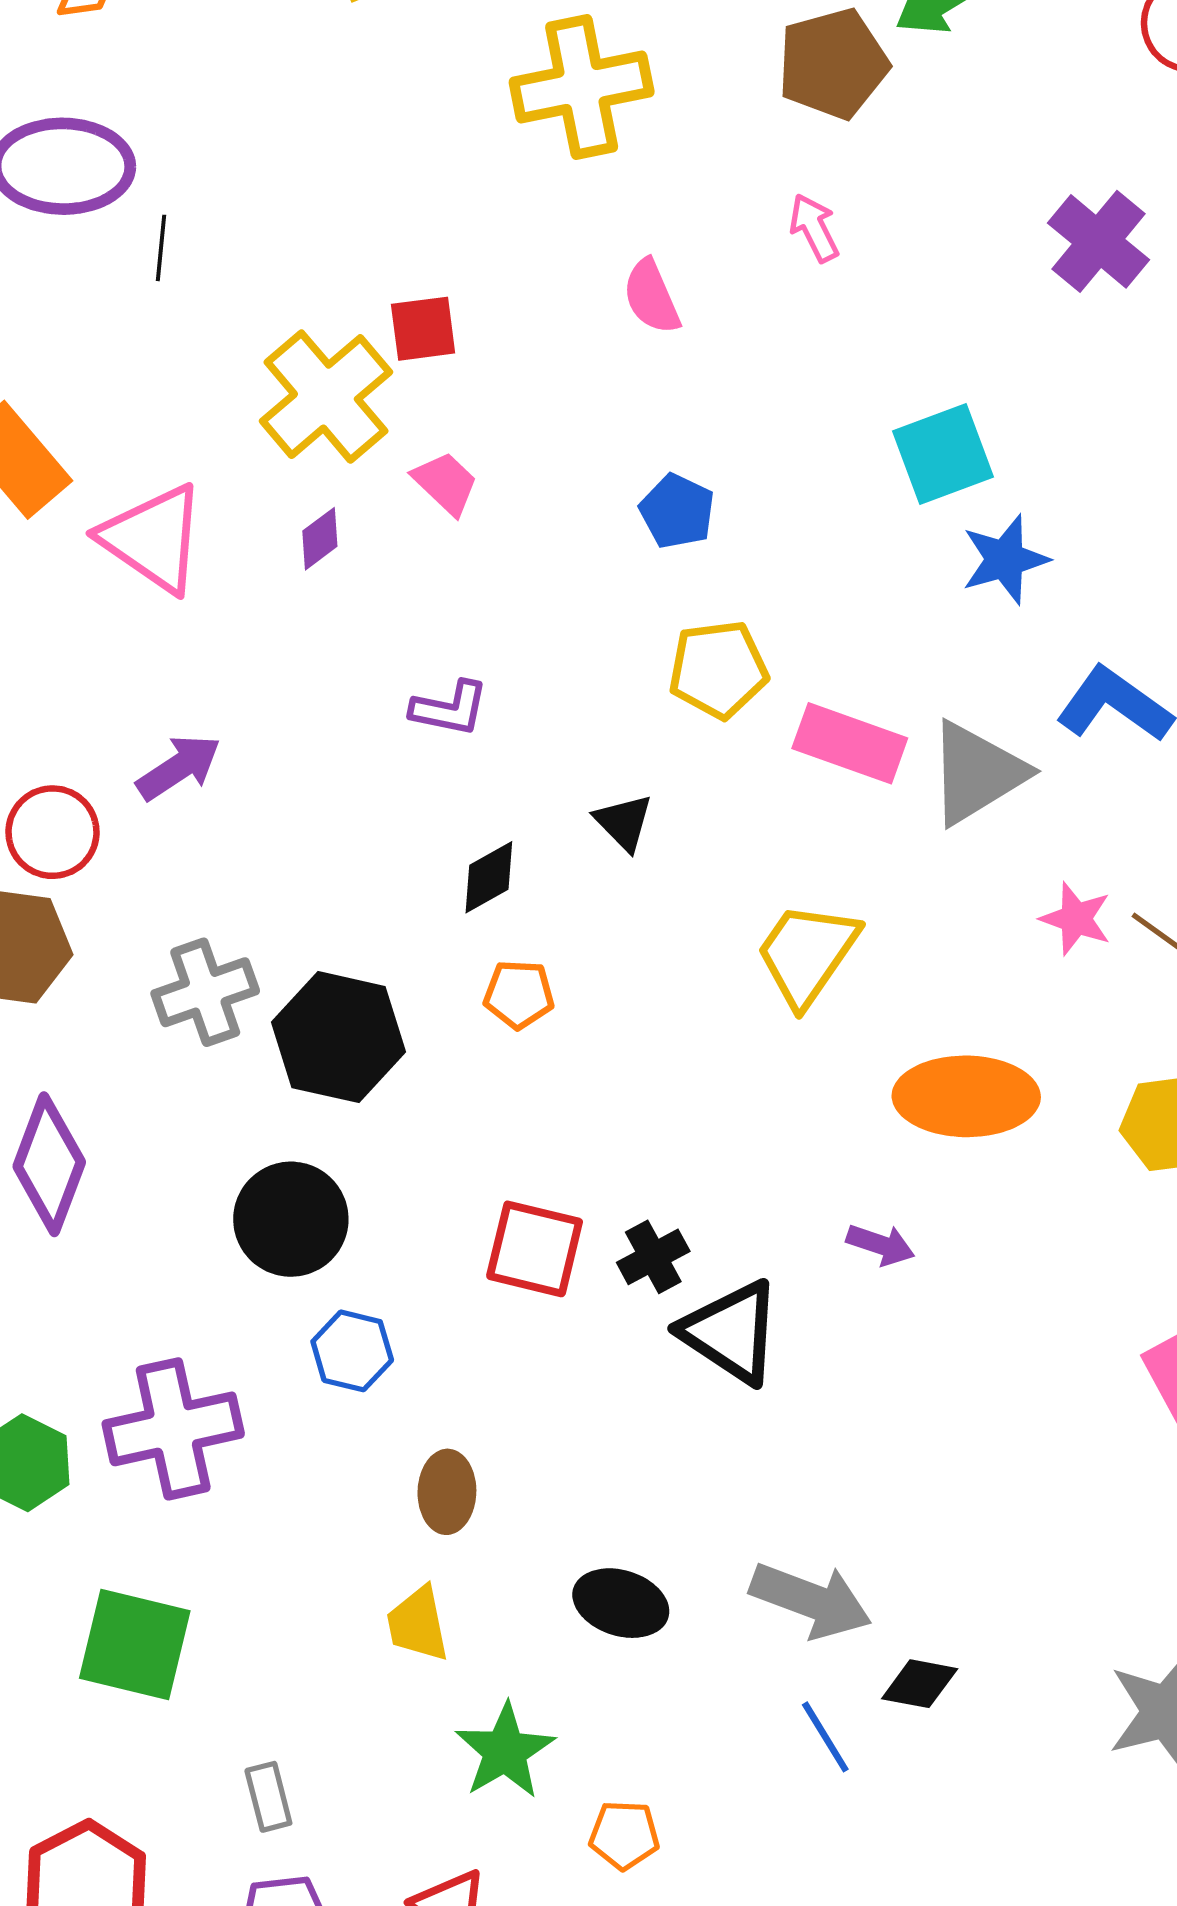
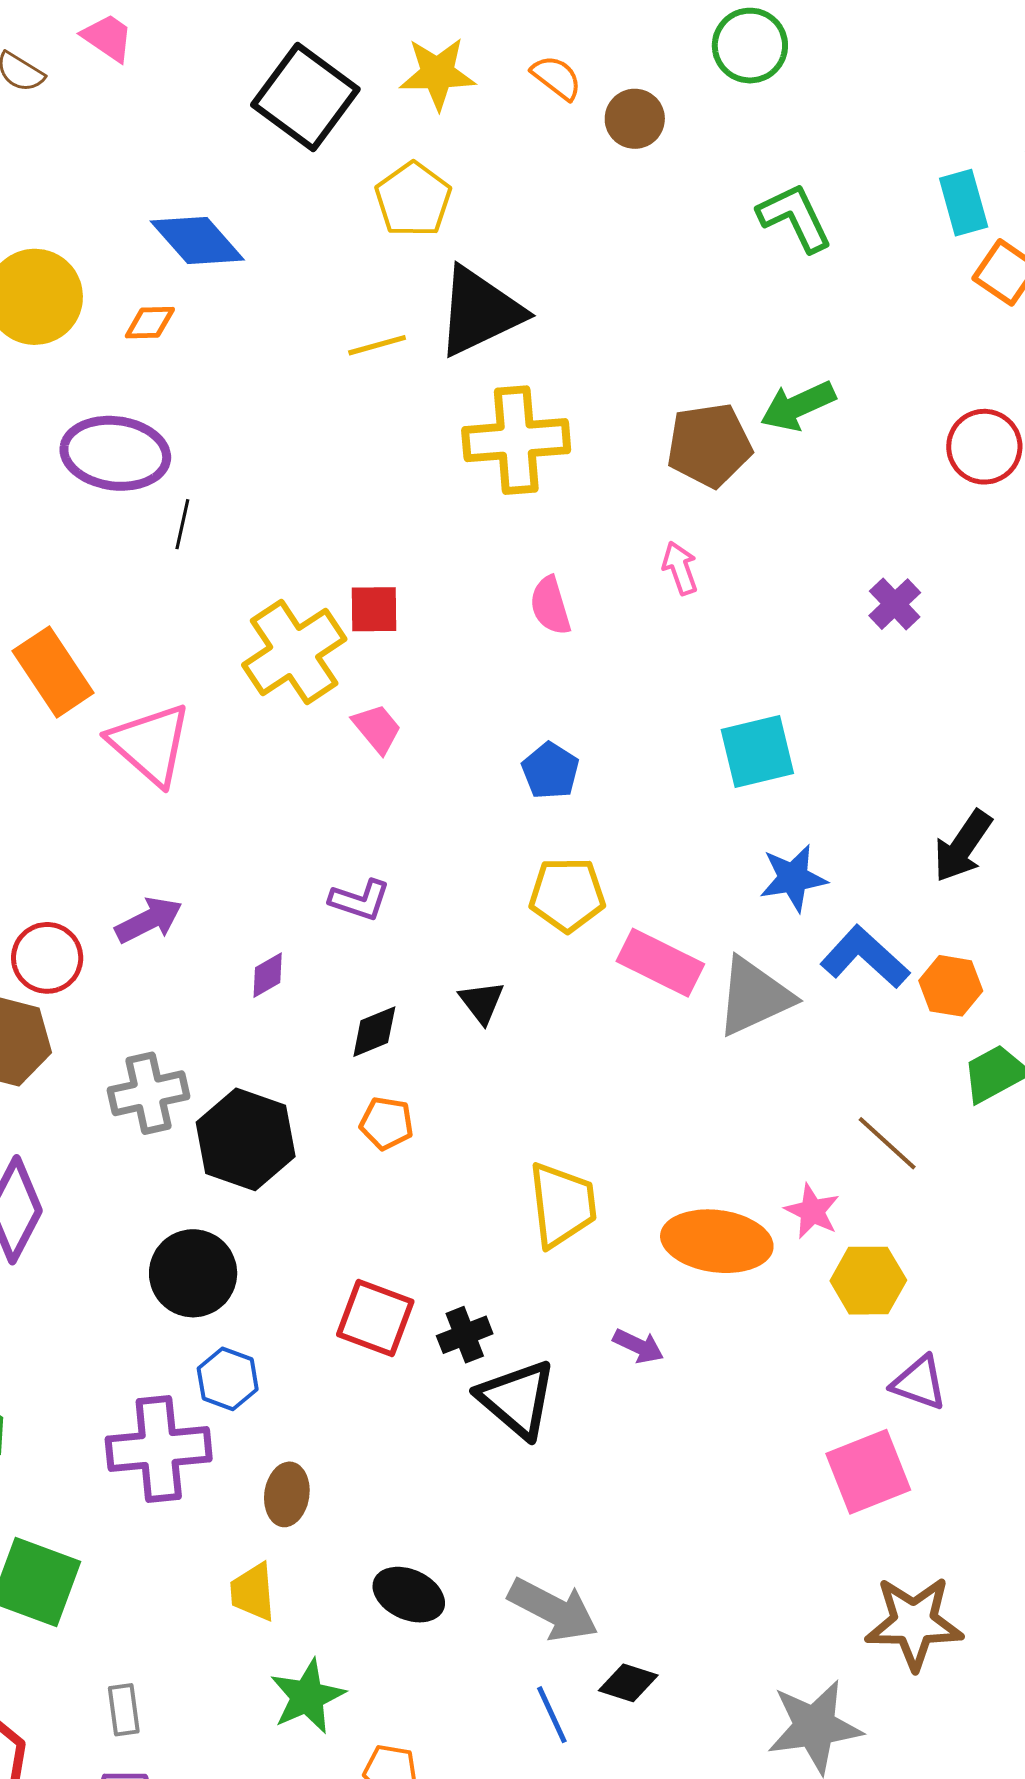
purple cross: (1099, 241) -> (895, 604), size x0.7
purple diamond: (320, 539) -> (268, 975), moved
blue star: (1005, 559) -> (793, 878), moved
pink star: (1076, 919) -> (812, 1211), moved
yellow trapezoid: (807, 954) -> (562, 1205), moved, turned 132
purple cross: (173, 1429) -> (159, 1449), moved

